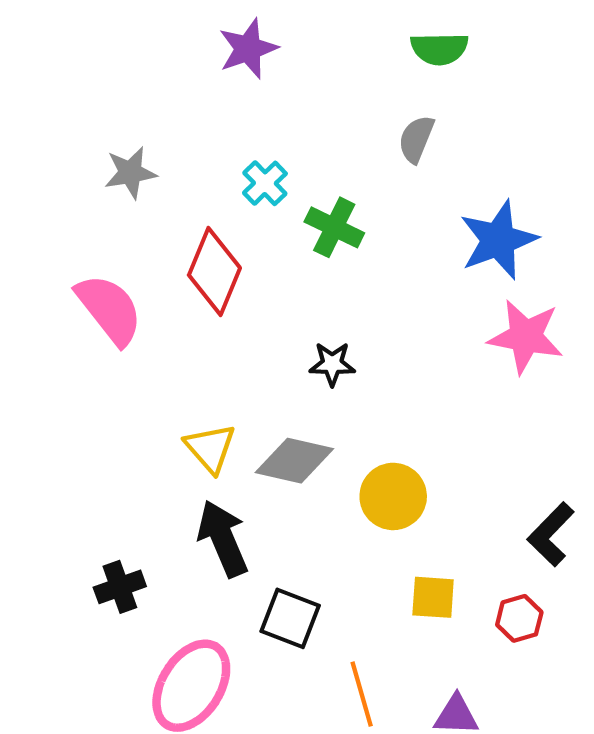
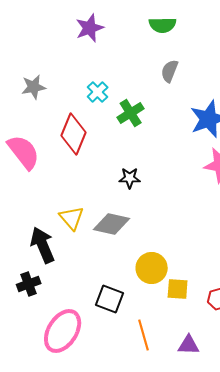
green semicircle: (439, 49) -> (163, 25), moved
green cross: (334, 227) -> (131, 113), turned 32
yellow circle: (393, 496) -> (152, 268), moved
black arrow: (223, 538) -> (43, 245), moved

